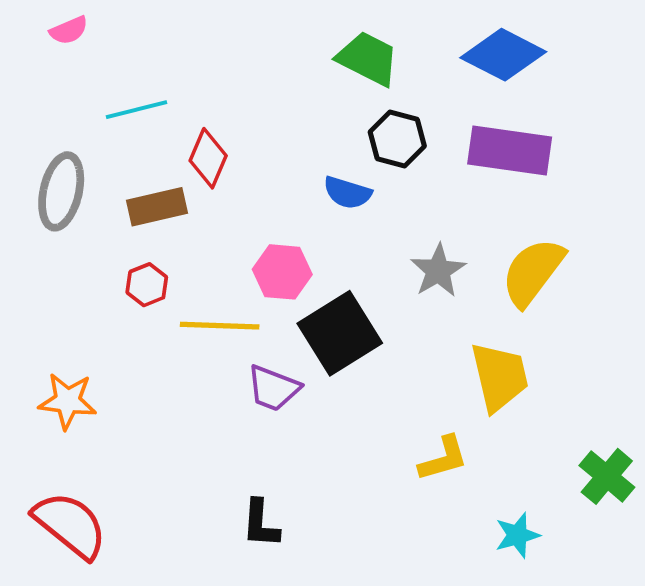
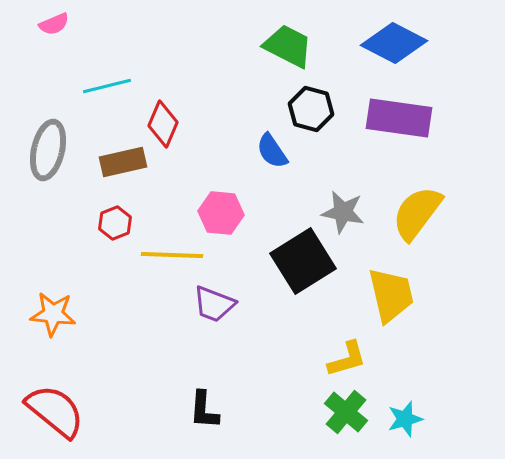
blue semicircle: (347, 193) -> (272, 151), turned 39
gray star: (438, 271) -> (343, 212), turned -30
black square: (340, 333) -> (303, 261), moved
green cross: (607, 476) -> (346, 412), moved

